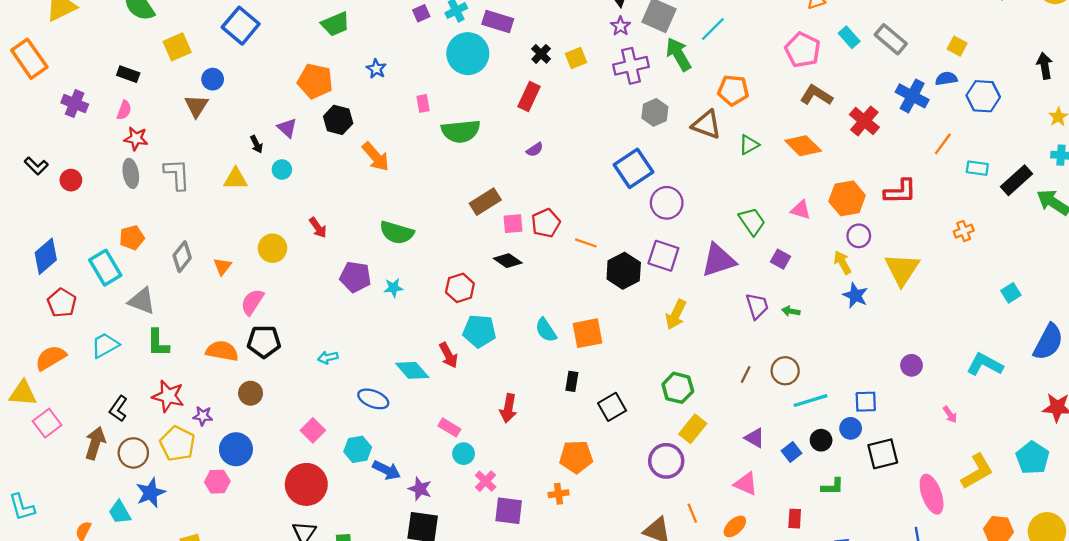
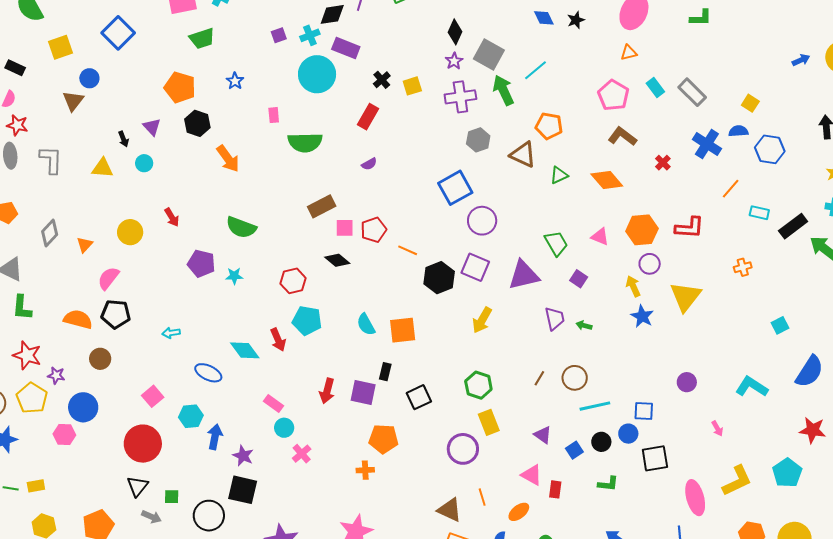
red cross: (864, 121) -> (663, 163), size x0.6
yellow rectangle: (693, 429) -> (489, 422), turned -65
blue arrow: (387, 470) -> (215, 437), turned -110
purple square: (509, 511) -> (363, 393), moved
red rectangle: (795, 519) -> (555, 489), moved

